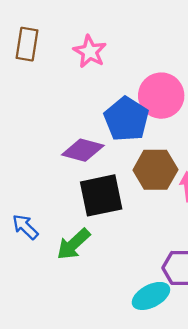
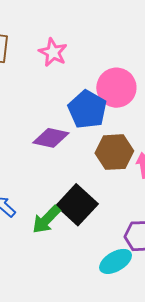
black square: (101, 195) -> (77, 205), moved, turned -33

